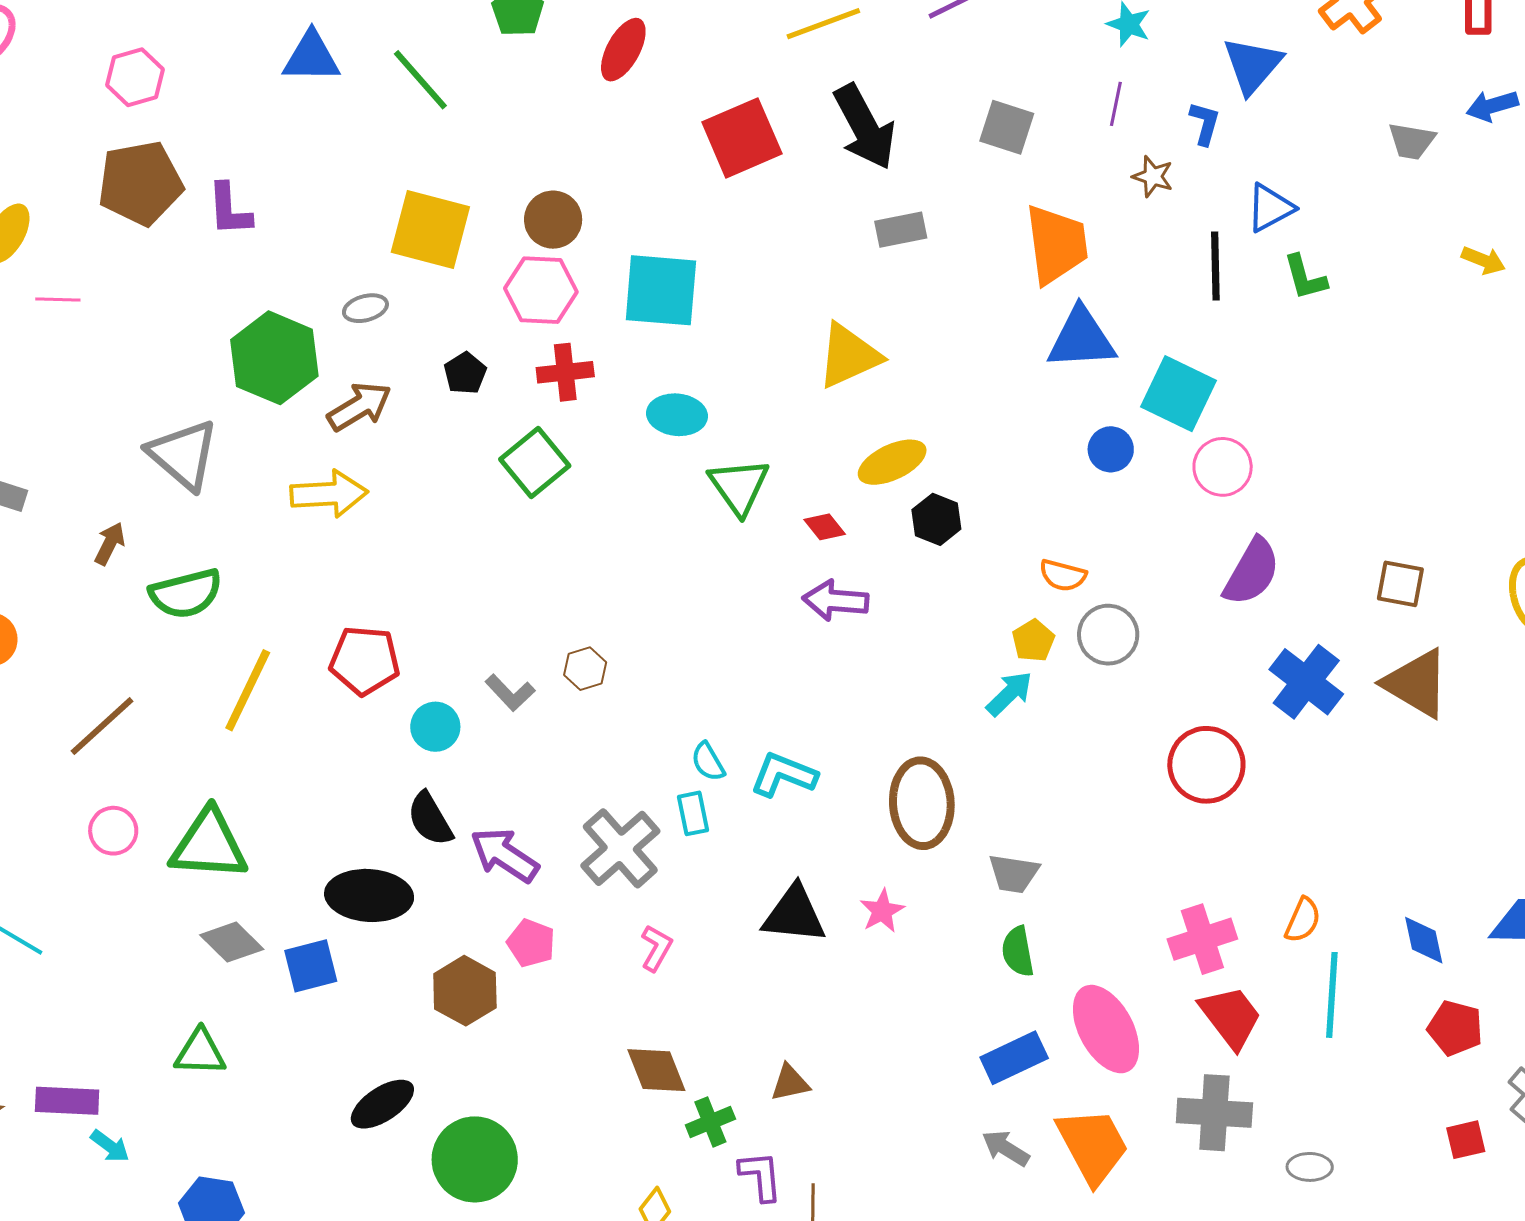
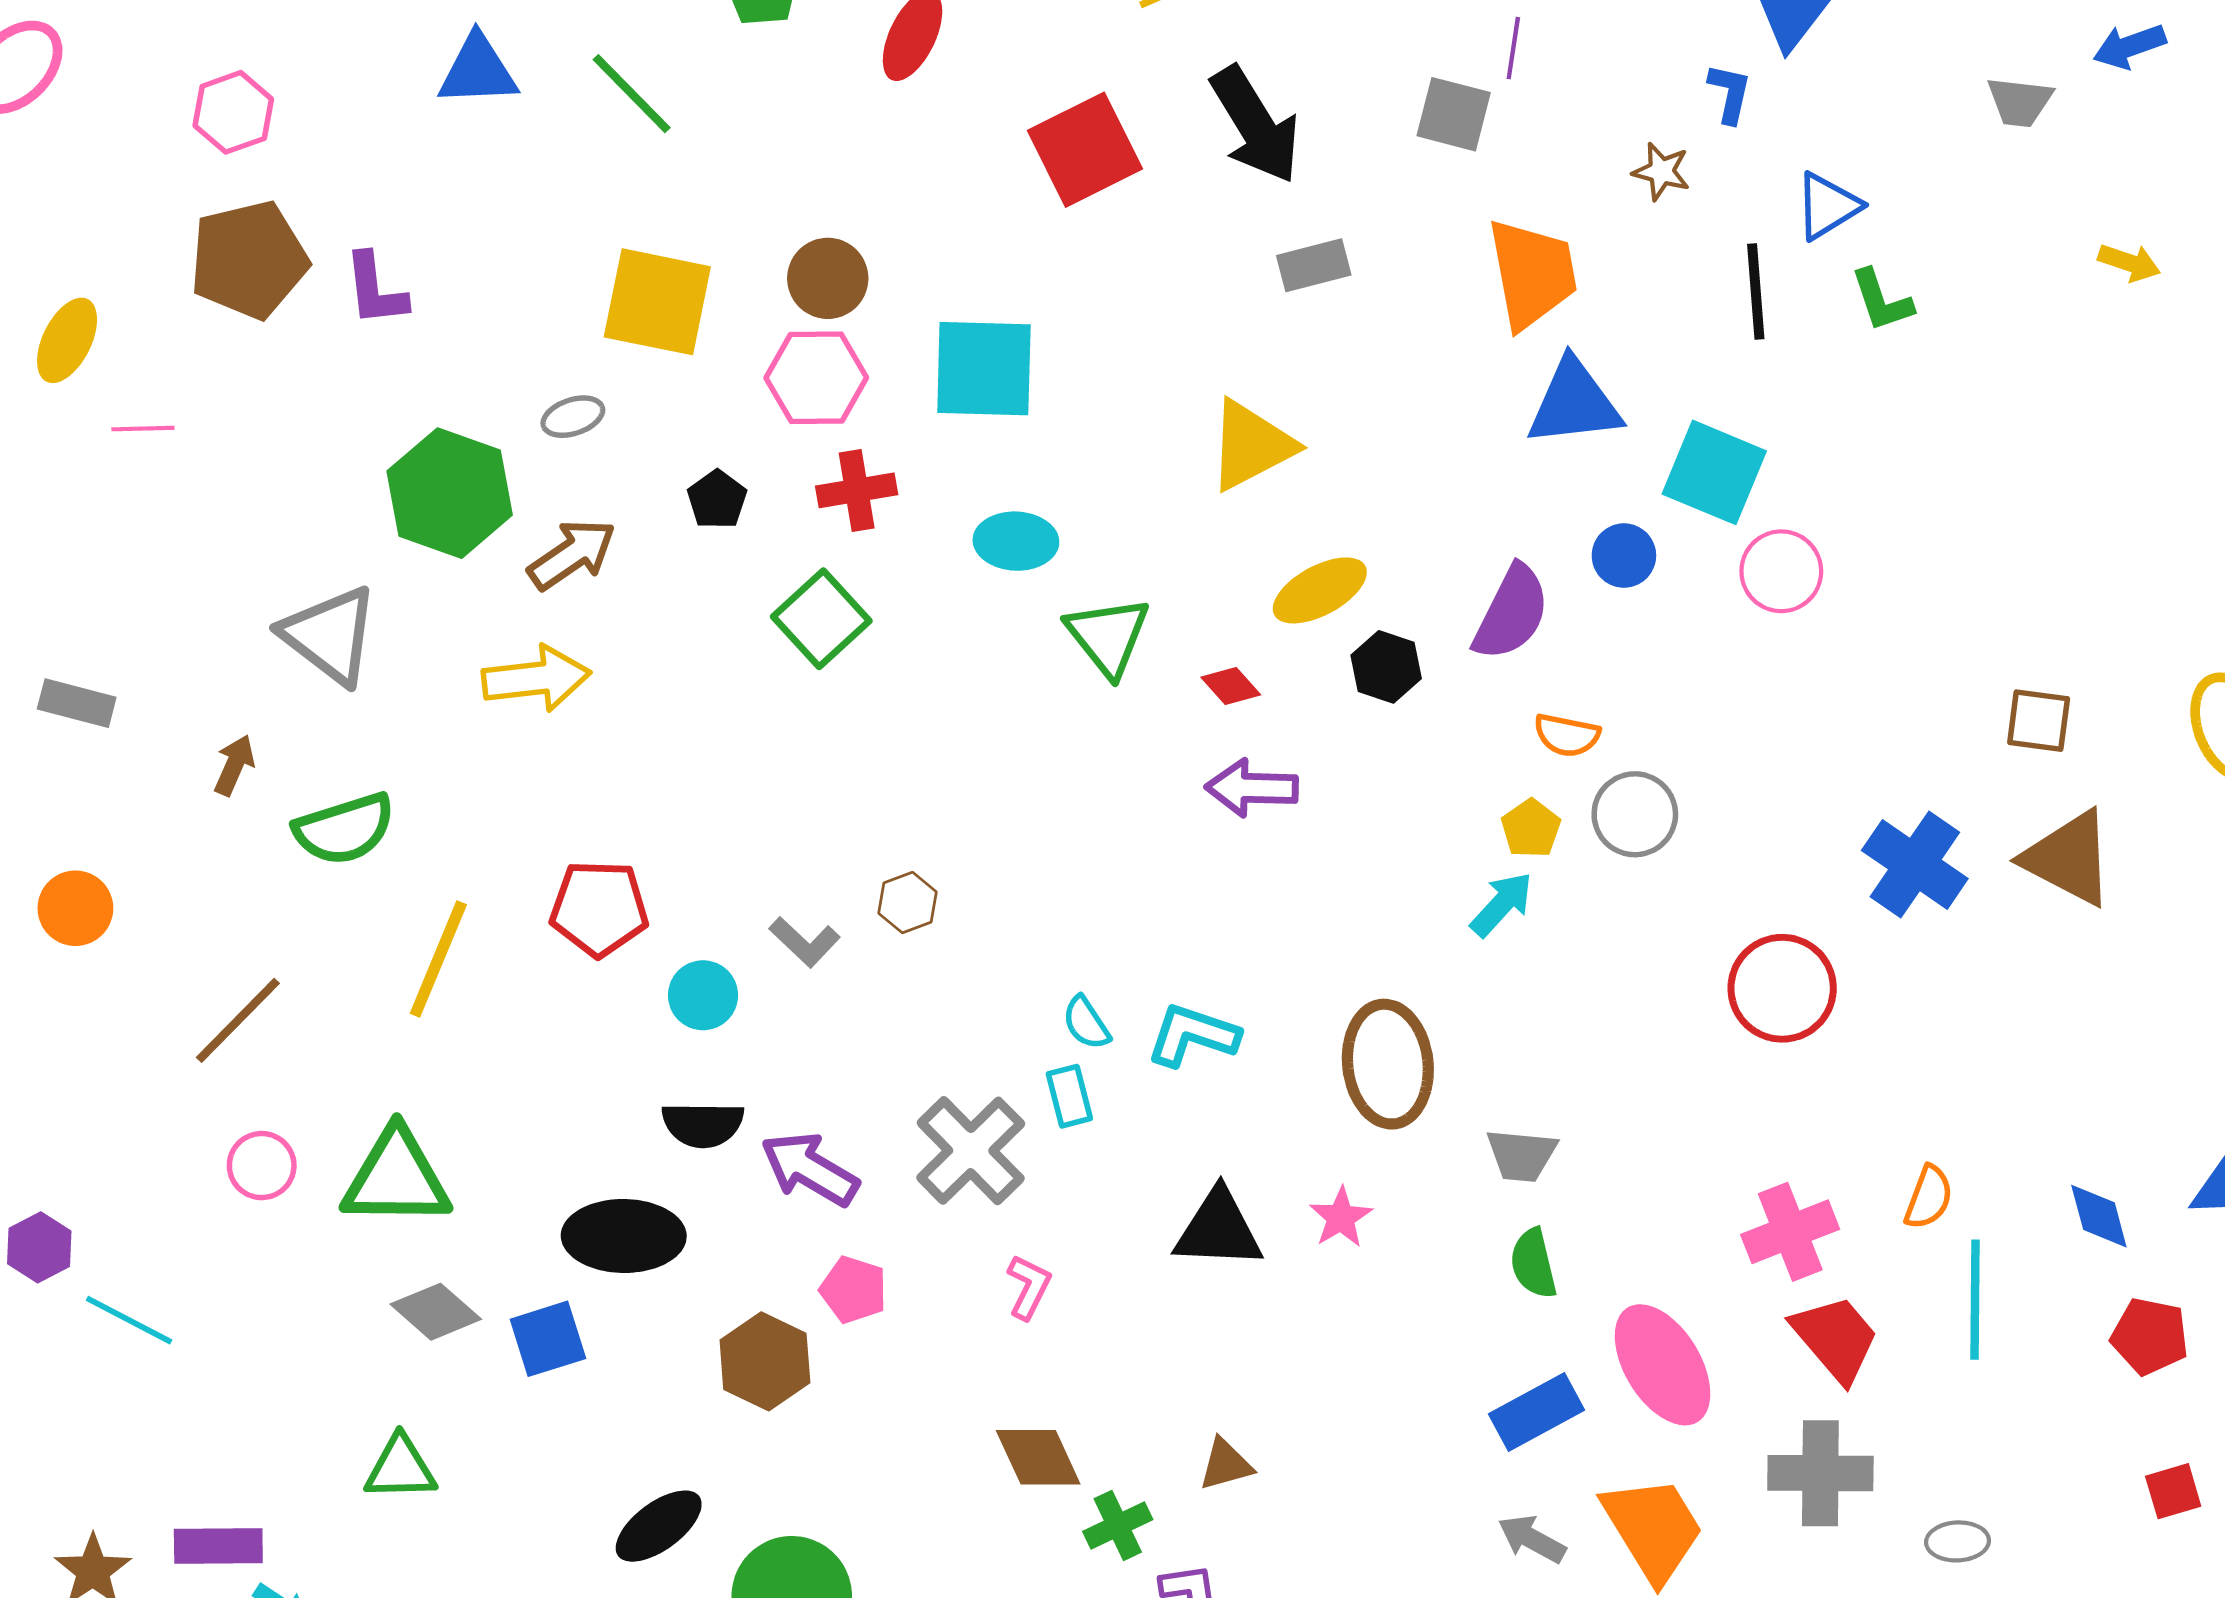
purple line: (1116, 104) -> (1513, 48), moved
purple semicircle: (1252, 572) -> (1511, 613), moved
black semicircle: (430, 819) -> (703, 1124), turned -56

